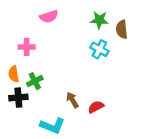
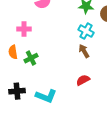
black cross: (18, 98) -> (17, 91), moved
brown arrow: (72, 100) -> (84, 51), moved

